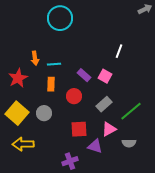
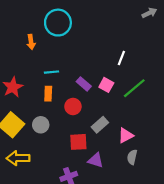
orange arrow: (35, 58) -> (31, 42), moved
gray rectangle: (104, 104) -> (100, 125), moved
green line: (131, 111) -> (134, 88), moved
pink triangle: (109, 129) -> (126, 136), moved
gray semicircle: (129, 143) -> (132, 157), turned 104

